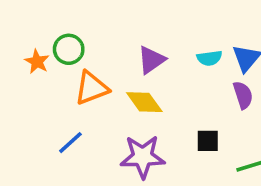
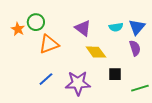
purple triangle: (151, 60) -> (83, 28), turned -48
yellow diamond: (144, 102) -> (96, 52), moved
blue line: (70, 143) -> (46, 79), moved

